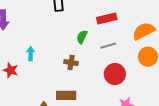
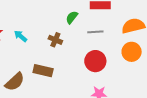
cyan arrow: (31, 54) -> (21, 36), moved, turned -64

